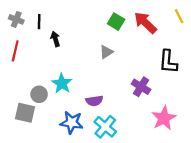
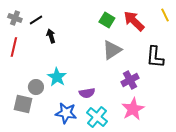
black line: (39, 22) -> (36, 20), turned 56
gray triangle: (106, 52) -> (112, 50), moved, size x1.5
purple cross: (141, 87) -> (130, 80), turned 30
pink star: (164, 118) -> (133, 109), moved

